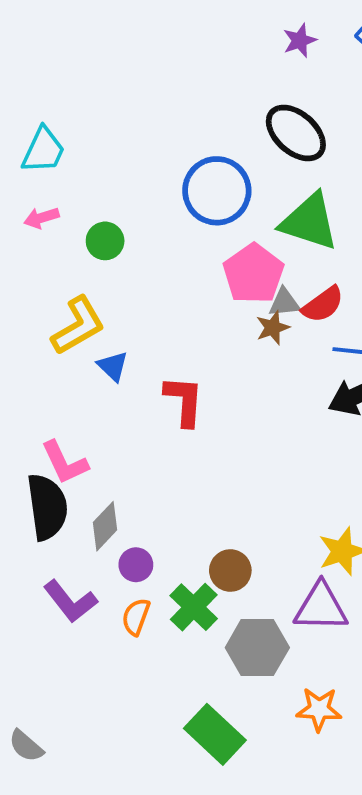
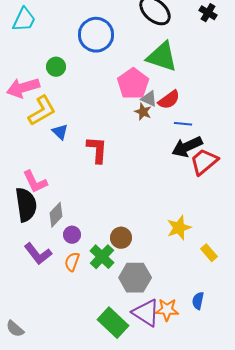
blue circle: (217, 191) -> (96, 35), moved
pink arrow: (41, 218) -> (23, 88), moved, size x1.8
gray triangle: (284, 303) -> (149, 99), turned 30
brown star: (273, 328) -> (143, 112), turned -30
purple triangle: (321, 607) -> (146, 313), moved, turned 32

